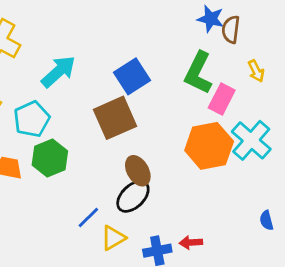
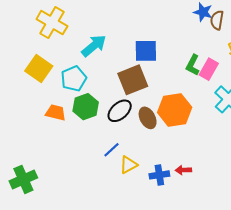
green L-shape: (198, 73) -> (193, 65), moved, size x0.7
blue square: (132, 76) -> (146, 51), turned 30
orange hexagon: (209, 146) -> (175, 110), moved
black ellipse: (133, 196) -> (120, 111), moved

